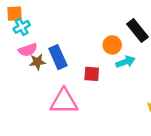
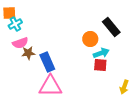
blue rectangle: (58, 57) -> (47, 62), moved
red square: (92, 74) -> (100, 65), moved

